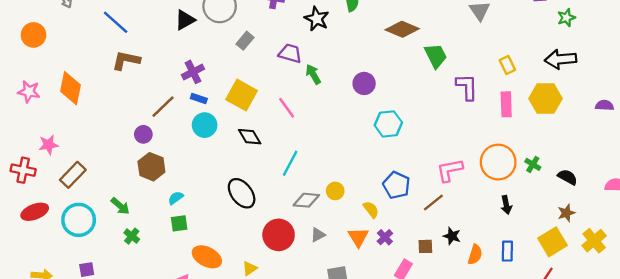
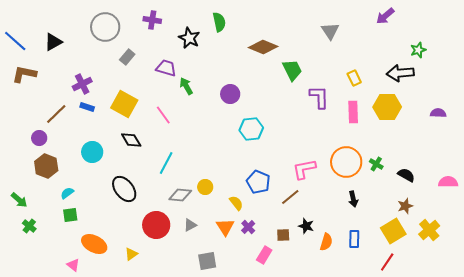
green star: (566, 18) -> (418, 50), moved
black triangle: (185, 20) -> (53, 42), moved
cyan circle: (205, 125) -> (92, 152), moved

